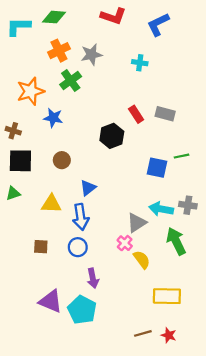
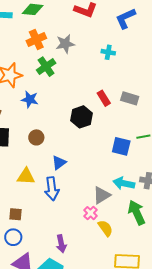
blue circle: (78, 247) -> (13, 237), moved

